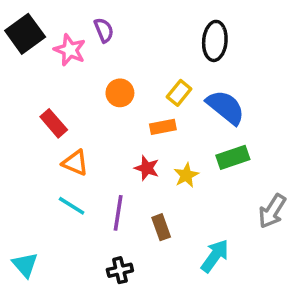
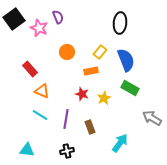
blue semicircle: (226, 107) -> (126, 60), turned 30
green rectangle: (233, 157) -> (130, 88), turned 48
gray arrow: (272, 211) -> (152, 118), turned 90
cyan triangle: (25, 265) -> (27, 150), moved, turned -42

